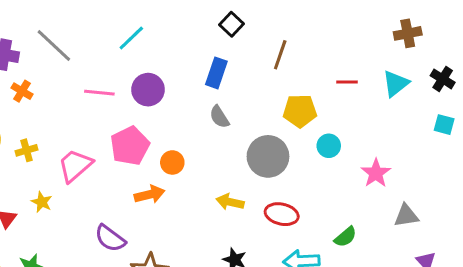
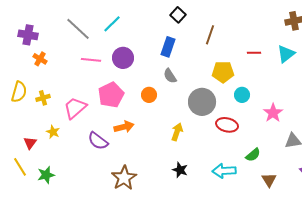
gray line: (54, 46) -> (78, 29), moved
orange circle: (172, 162) -> (149, 95), moved
yellow arrow: (230, 202) -> (177, 132), turned 96
red ellipse: (282, 214) -> (227, 125), moved
purple semicircle: (110, 238) -> (98, 141), moved

